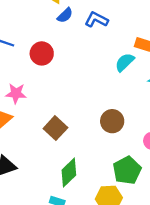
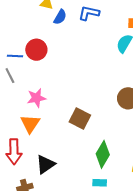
red circle: (42, 53) -> (36, 50), moved

